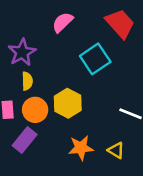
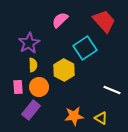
yellow hexagon: (68, 103) -> (64, 70), moved

